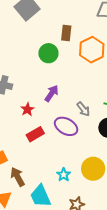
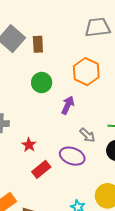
brown rectangle: (66, 33) -> (38, 44), moved
purple arrow: (52, 93) -> (68, 105), moved

